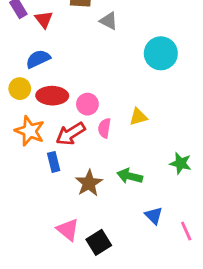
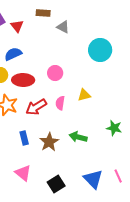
pink circle: (87, 104) -> (55, 73), moved
blue rectangle: (54, 162) -> (24, 138), moved
blue triangle: (154, 216) -> (93, 179), moved, size x1.5
pink triangle: (68, 230) -> (23, 173), moved

